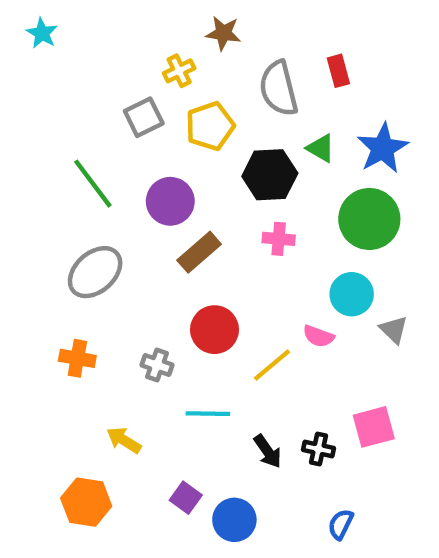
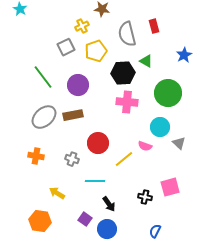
blue star: (383, 148) -> (184, 55), moved, size x0.7
pink cross: (279, 239) -> (127, 102), size x1.5
brown rectangle: (199, 252) -> (73, 115), moved, turned 30
black arrow: (268, 451) -> (109, 204), moved

